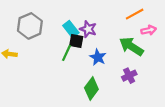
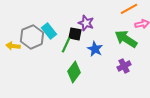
gray hexagon: (30, 26) -> (32, 37), moved
cyan rectangle: (71, 29) -> (49, 31), moved
green diamond: (91, 89) -> (74, 72), moved

